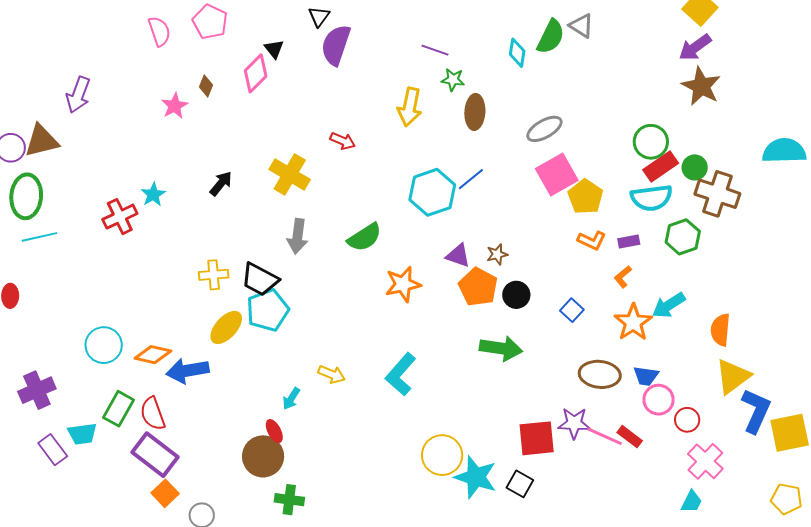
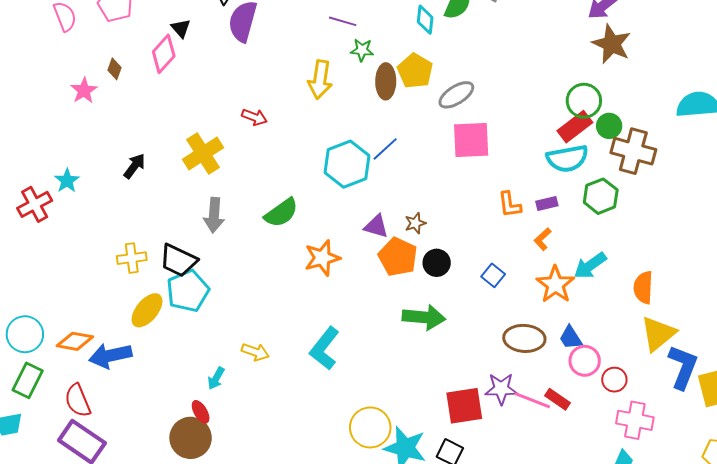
green circle: (651, 142) -> (584, 101), moved
yellow cross: (290, 174) -> (203, 154), turned 30
pink square: (557, 175) -> (471, 140), turned 30
yellow pentagon: (585, 197) -> (415, 71), moved
orange L-shape: (592, 241) -> (510, 204), turned 60
blue trapezoid: (646, 376) -> (571, 338), turned 52
green rectangle: (119, 409) -> (28, 380), moved
pink cross: (705, 461) -> (635, 420), turned -30

